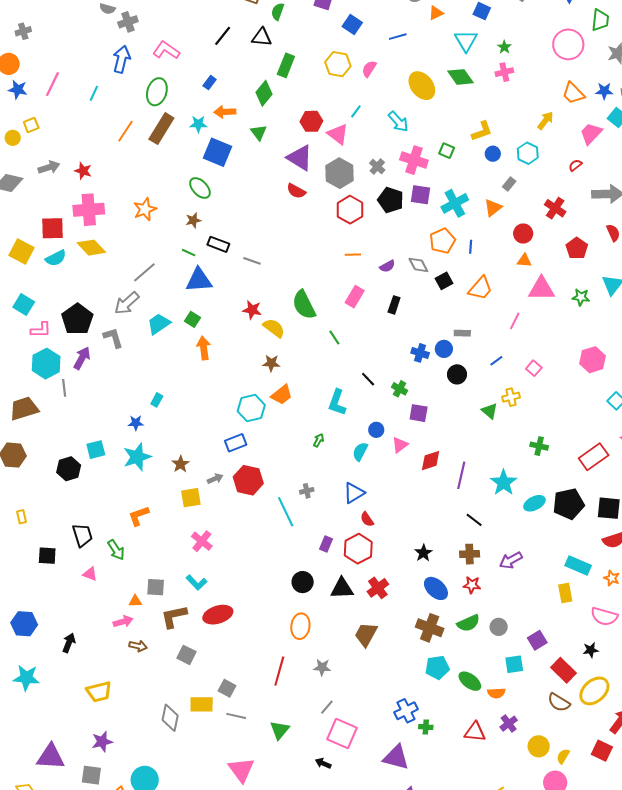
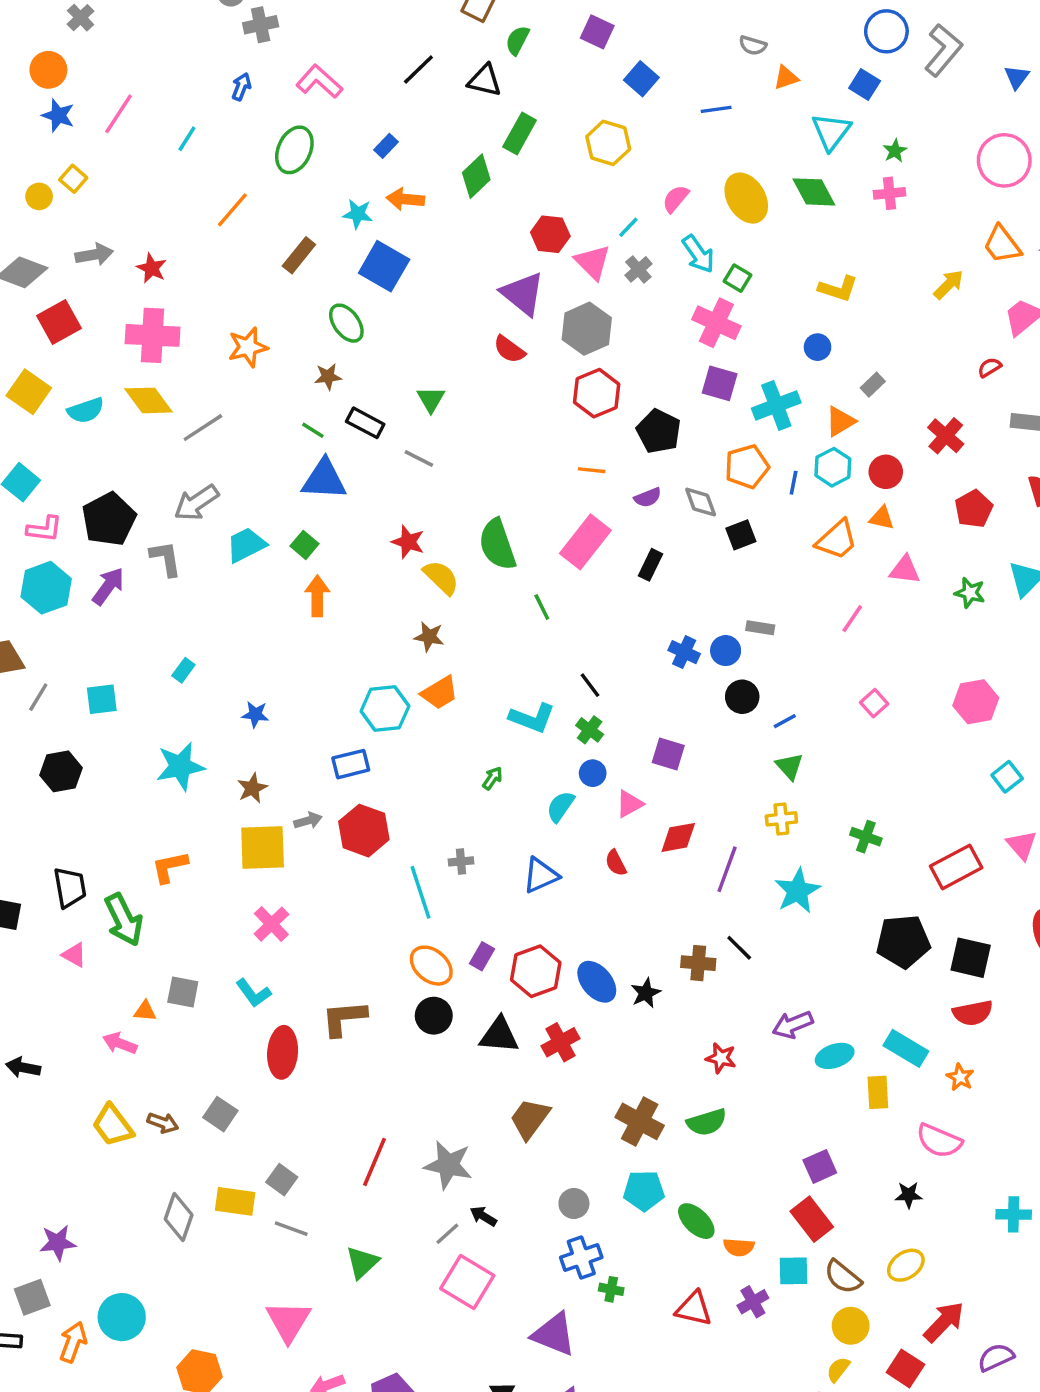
gray cross: (23, 31) -> (81, 18), turned -35
blue arrow: (122, 59) -> (241, 87), size x0.6
pink semicircle: (369, 69) -> (676, 199), moved
yellow square: (31, 125) -> (73, 179), turned -35
brown rectangle: (161, 129) -> (299, 255), moved, size x0.7
yellow L-shape: (482, 131) -> (838, 289), turned 30
green triangle: (259, 132) -> (431, 399), moved
green square: (447, 151) -> (737, 278), moved
cyan hexagon: (528, 153) -> (833, 467), moved
blue circle: (493, 154) -> (818, 347), moved
gray cross: (377, 167) -> (638, 269), moved
black pentagon: (391, 200) -> (659, 431), moved
red square: (53, 228) -> (59, 322), moved, turned -35
gray line: (144, 272) -> (203, 428), moved
orange trapezoid: (480, 288) -> (837, 540), moved
pink triangle: (541, 289) -> (905, 570), size x0.7
pink rectangle: (355, 297) -> (585, 542), size x1.4
blue line: (496, 361) -> (785, 721), moved
gray line: (64, 388) -> (38, 697), moved, turned 30
green cross: (400, 389) -> (590, 730), moved
yellow cross: (511, 397) -> (781, 819), moved
cyan rectangle: (157, 400) -> (183, 670), moved
cyan L-shape: (337, 402) -> (532, 718), turned -96
blue star: (136, 423) -> (255, 714), moved
cyan square: (96, 450) -> (102, 699), moved
yellow square: (191, 498) -> (263, 848), size x1.4
cyan ellipse: (534, 503) -> (835, 1056), moved
red semicircle: (367, 519) -> (616, 863), moved
green arrow: (116, 550) -> (124, 920), size x1.4
brown cross: (470, 554) -> (698, 963), moved
blue ellipse: (436, 588) -> (597, 982), moved
red ellipse: (218, 615) -> (283, 1052), turned -76
brown L-shape: (174, 616) -> (344, 1018), moved
pink arrow: (123, 622) -> (120, 1043), turned -150
orange ellipse: (300, 626) -> (431, 966), moved, turned -65
gray circle: (499, 627) -> (574, 1203), moved
black arrow: (69, 643) -> (23, 1068), turned -108
brown arrow: (138, 646) -> (163, 1123), moved
cyan square: (514, 664) -> (793, 1271), moved
gray star: (322, 667) -> (448, 1165), size x1.6
red rectangle: (563, 670) -> (812, 1219), moved
yellow ellipse: (594, 691) -> (906, 1265), size x0.7
yellow trapezoid: (99, 692) -> (113, 1125), moved, turned 60
yellow circle: (539, 746) -> (851, 1326), moved
black arrow: (323, 763) -> (483, 1216), moved
gray square: (91, 775) -> (32, 1297), turned -35

